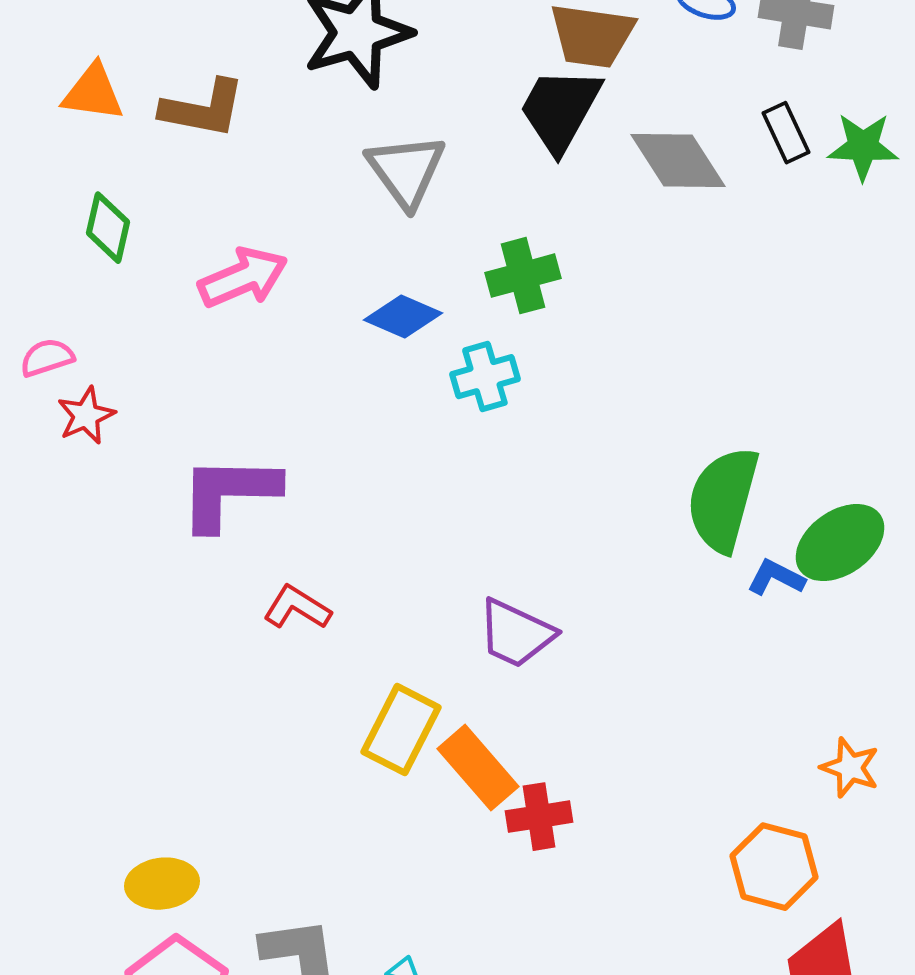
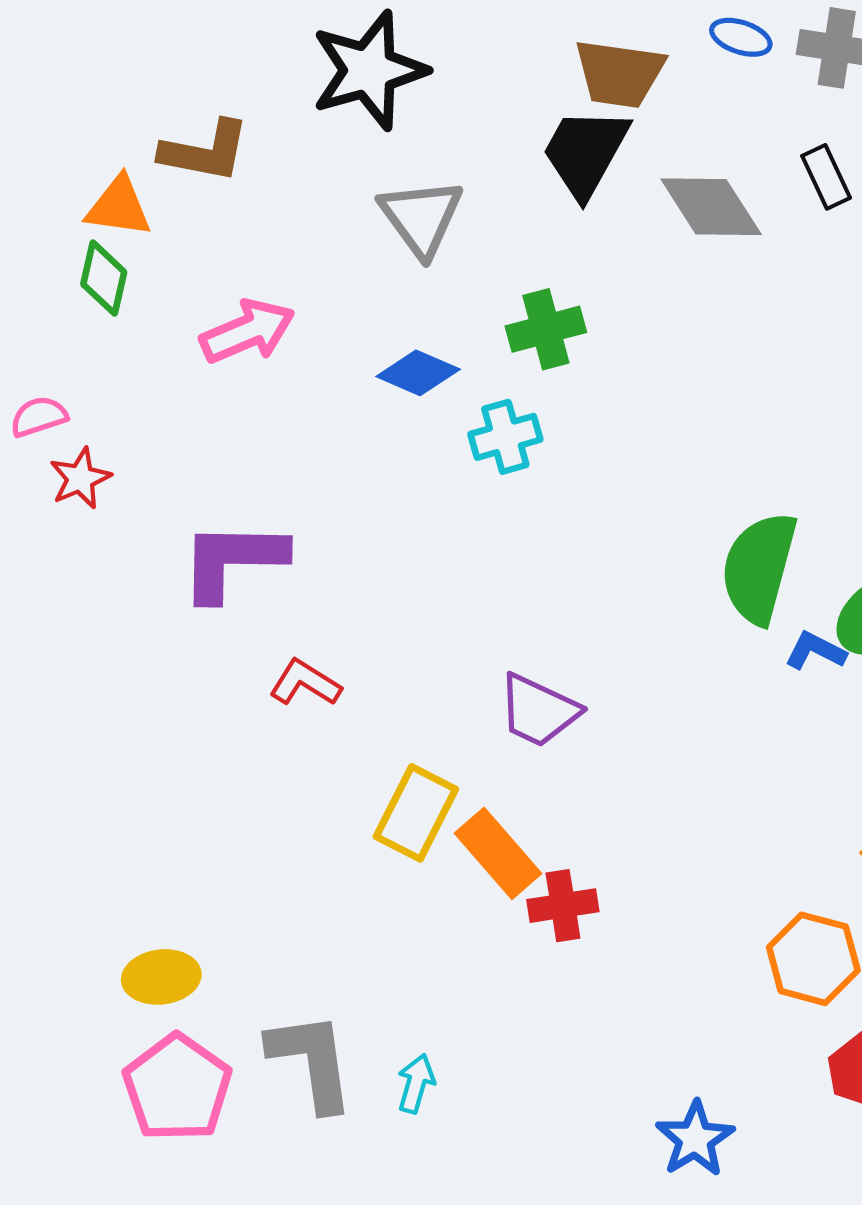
orange triangle: (93, 93) -> (119, 207), moved

